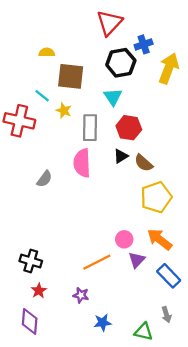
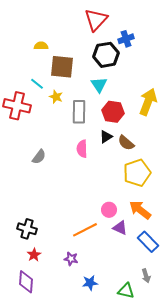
yellow arrow: (169, 68) -> (148, 102), moved
pink semicircle: (82, 163) -> (82, 149), moved, size x0.7
purple triangle: (137, 260) -> (120, 228), turned -49

